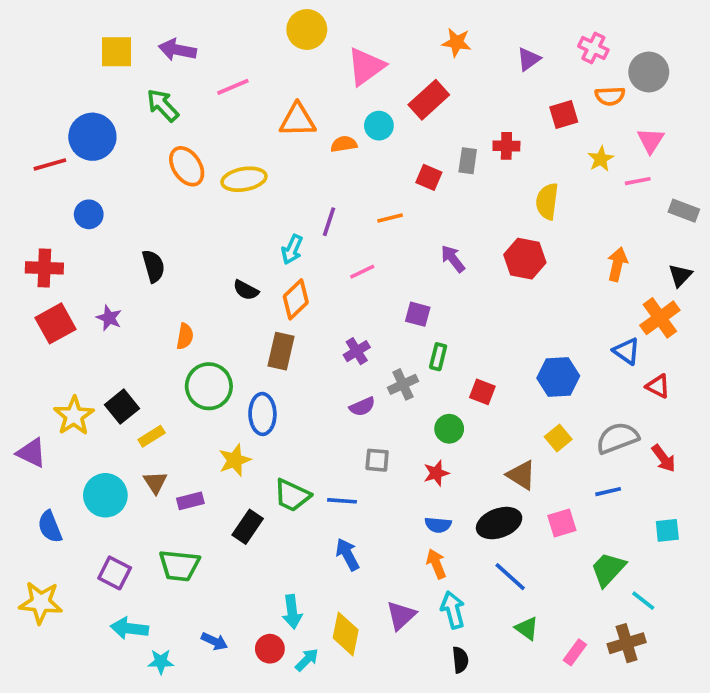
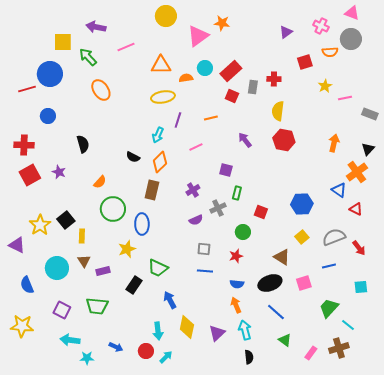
orange star: (457, 42) -> (222, 23), moved
yellow square: (116, 52) -> (63, 42), moved
red rectangle: (429, 100) -> (231, 71), moved
pink triangle: (651, 140) -> (352, 13), moved, turned -42
yellow ellipse: (244, 179) -> (163, 97), moved
yellow semicircle: (547, 201) -> (278, 111), moved
orange semicircle: (185, 336) -> (100, 182), turned 32
yellow rectangle: (152, 436) -> (82, 236), turned -56
blue line: (342, 501) -> (205, 271), moved
blue arrow: (347, 554) -> (170, 300), moved
yellow diamond: (346, 634) -> (187, 327), moved

